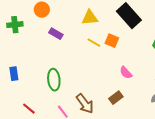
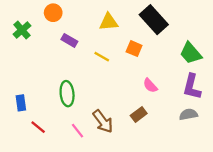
green cross: (15, 25) -> (22, 30), turned -35
yellow line: (94, 43) -> (102, 57), moved
blue rectangle: (14, 74) -> (21, 103), moved

